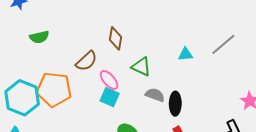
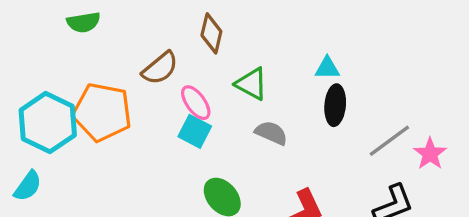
gray line: (223, 44) -> (389, 141), moved
black ellipse: (175, 104) -> (335, 105), moved

